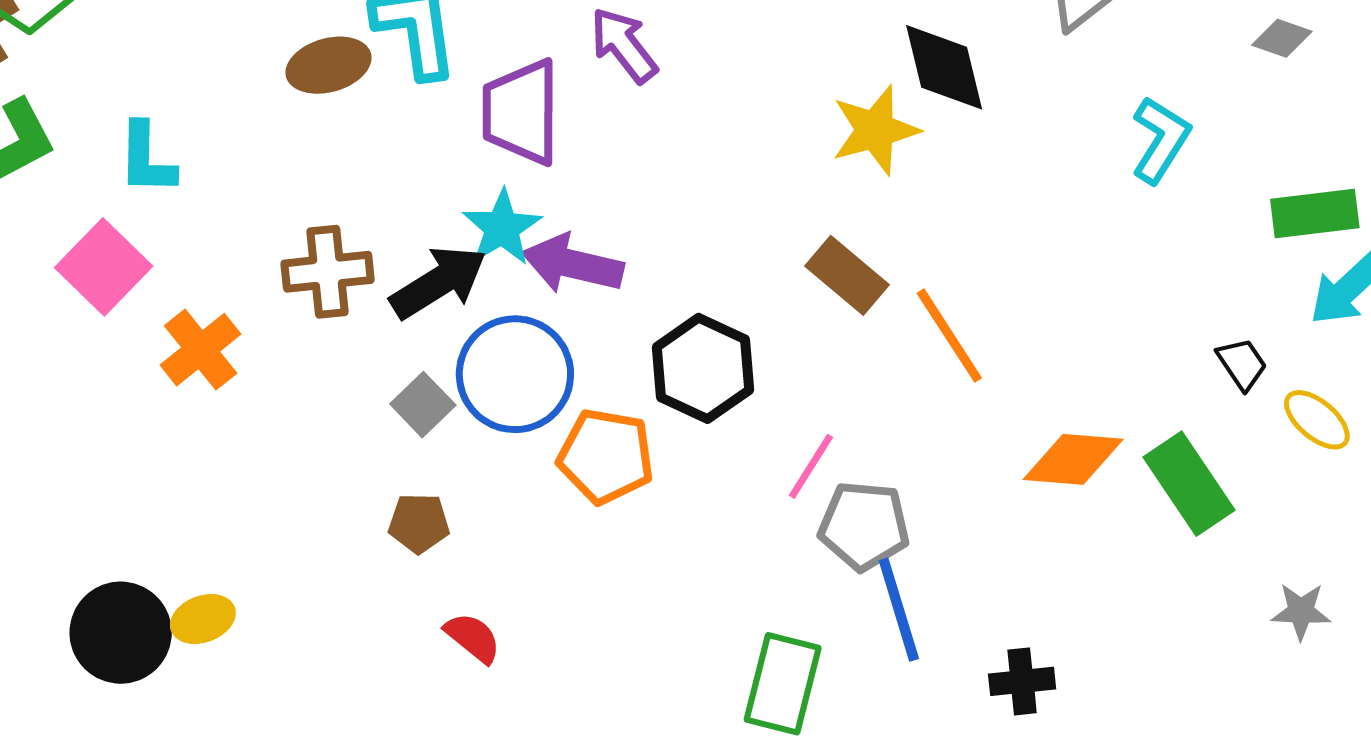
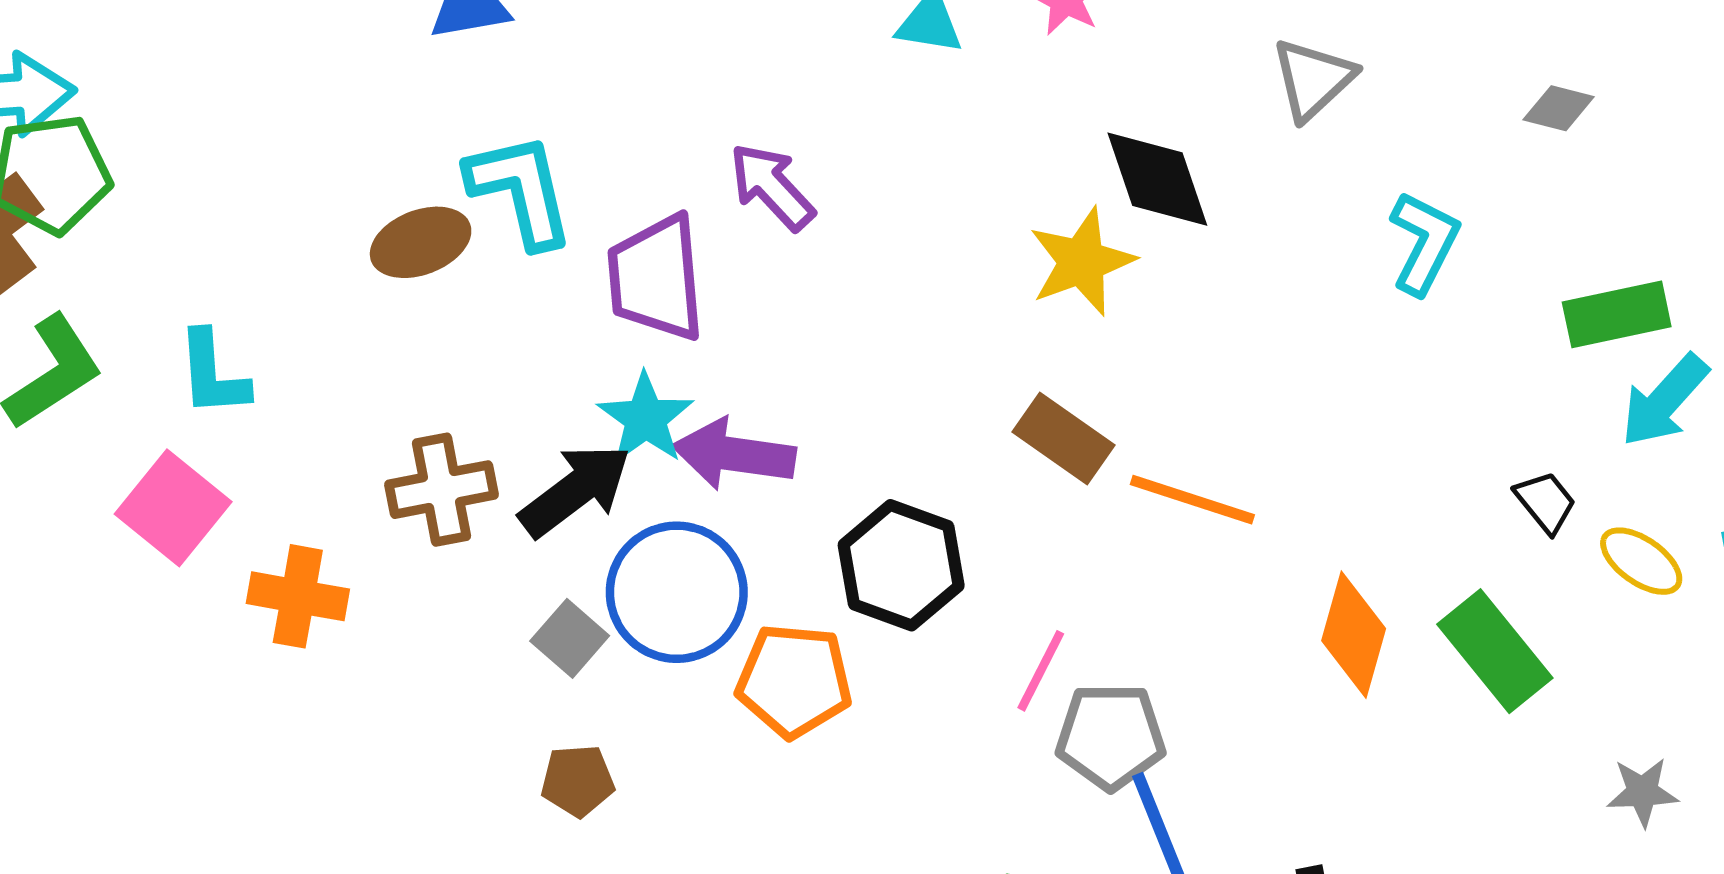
orange line: (949, 336) -> (1192, 500), turned -34
orange cross: (201, 350) -> (298, 596), turned -36
orange diamond: (1073, 459) -> (1354, 635), turned -74

